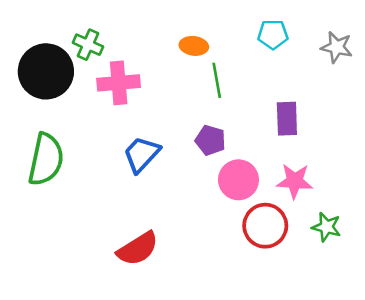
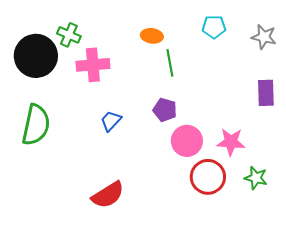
purple rectangle: (287, 119) -> (266, 93), moved
blue trapezoid: (142, 154) -> (111, 121), size x0.7

